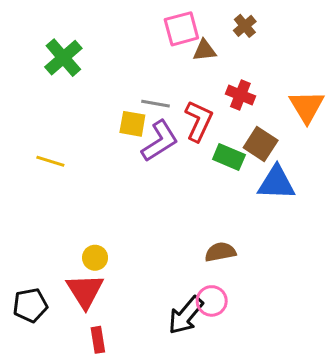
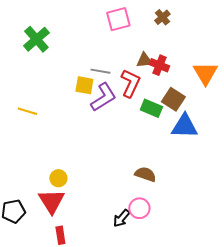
brown triangle: (204, 50) -> (144, 60), moved
brown semicircle: (220, 252) -> (145, 174), turned 30
black arrow: (186, 315) -> (121, 218), size x0.7

